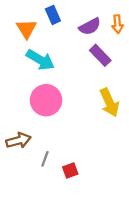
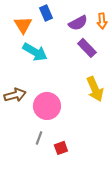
pink circle: (46, 100) -> (47, 106), moved
brown arrow: (18, 140) -> (15, 95), moved

